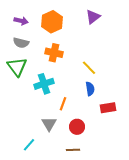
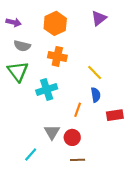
purple arrow: (21, 21) -> (14, 22), moved
orange line: (63, 104) -> (78, 110), moved
red circle: (77, 127) -> (72, 137), moved

